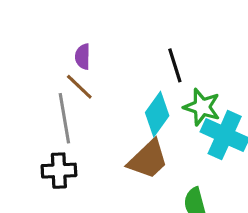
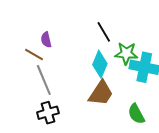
brown line: (79, 87) -> (34, 55), moved

